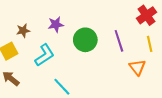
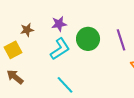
cyan L-shape: (45, 55) -> (60, 49), moved

